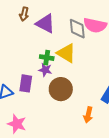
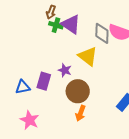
green cross: (47, 58) -> (56, 25), moved
orange arrow: (88, 115) -> (81, 113), moved

